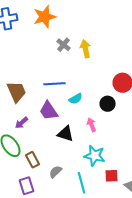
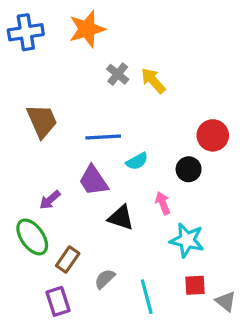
yellow arrow: (86, 49) -> (153, 81), turned -30
brown trapezoid: (17, 92) -> (42, 121), moved
cyan star: (95, 156) -> (187, 240), moved
brown rectangle: (33, 160) -> (68, 260), turned 63

